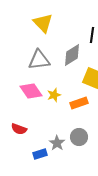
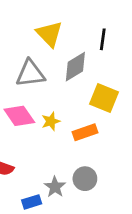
yellow triangle: (43, 23) -> (49, 34), moved

